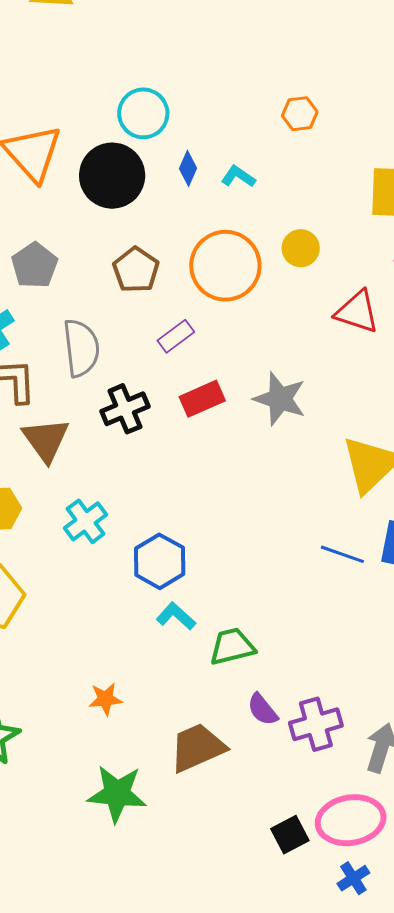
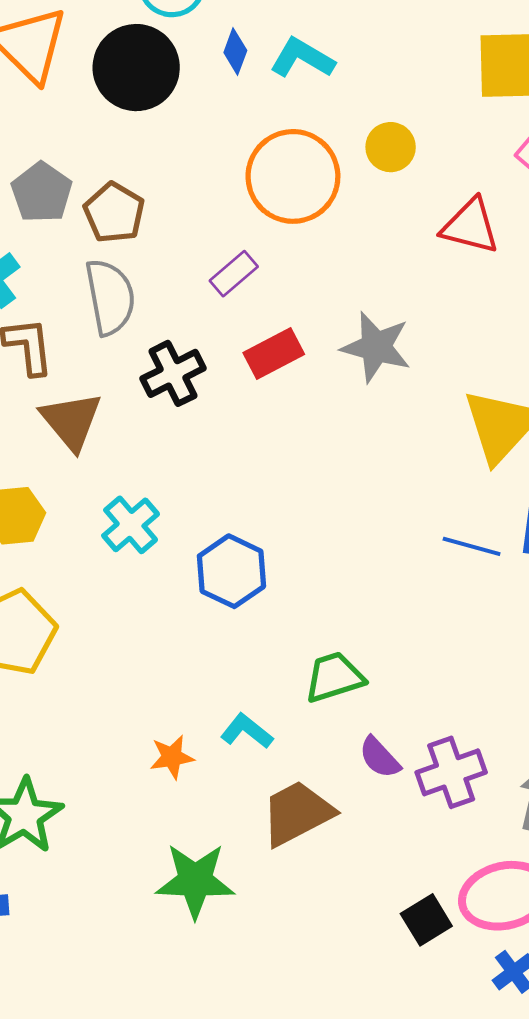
cyan L-shape: (238, 177) -> (302, 58), size x1.4
brown pentagon: (136, 270) -> (114, 213), moved
cyan L-shape: (176, 616) -> (247, 731), moved

